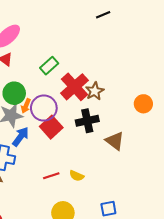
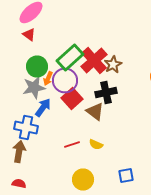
green rectangle: (49, 66) -> (70, 58), moved, size x1.5
brown triangle: (115, 141) -> (95, 112), moved

